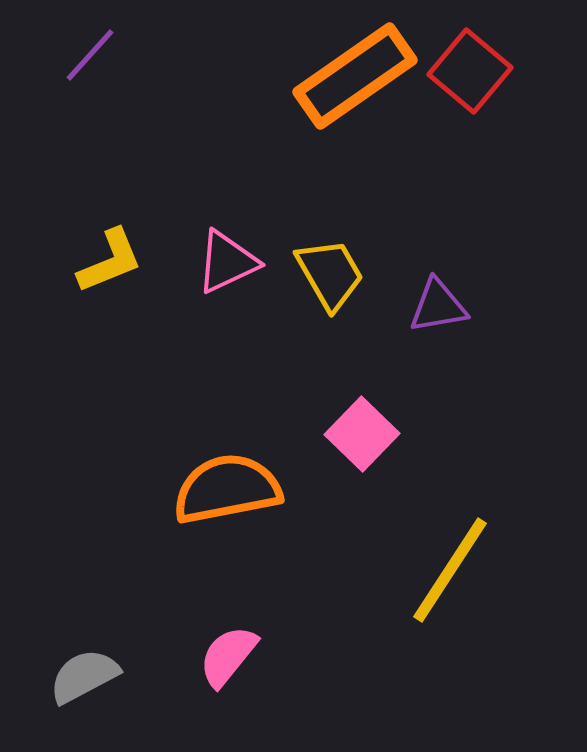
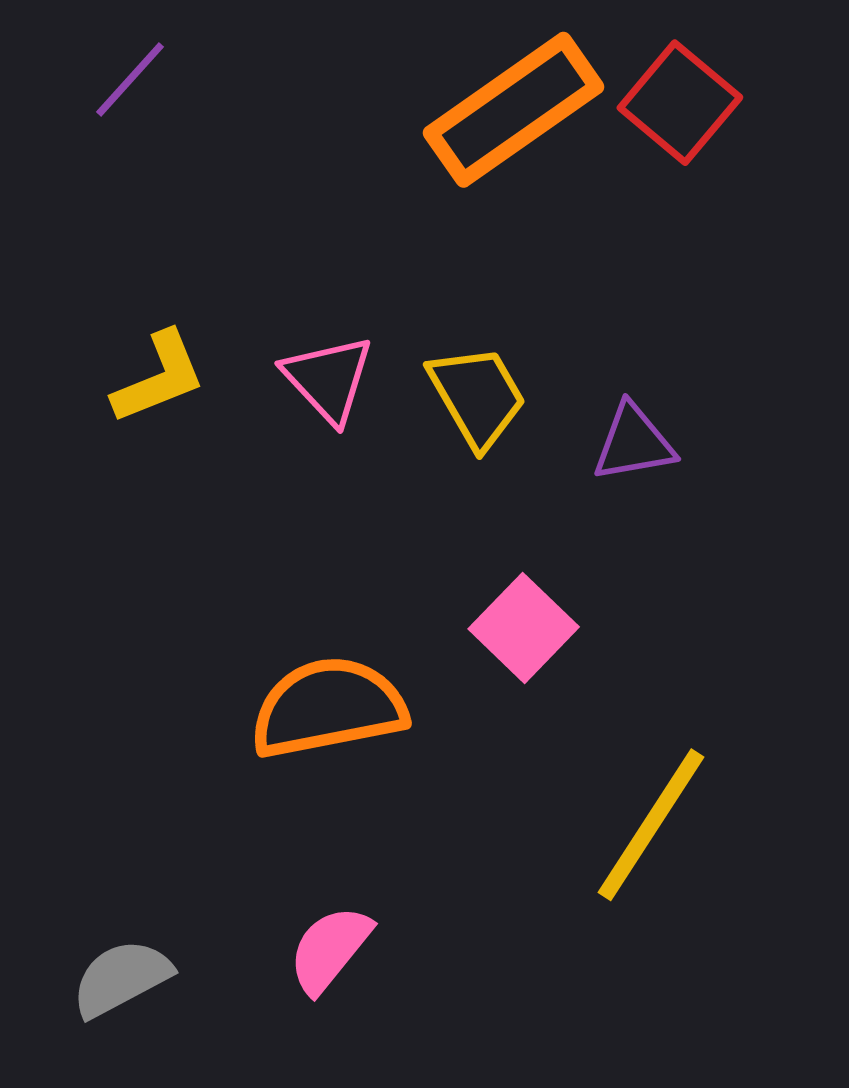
pink triangle: (227, 262) -> (328, 379), turned -48

